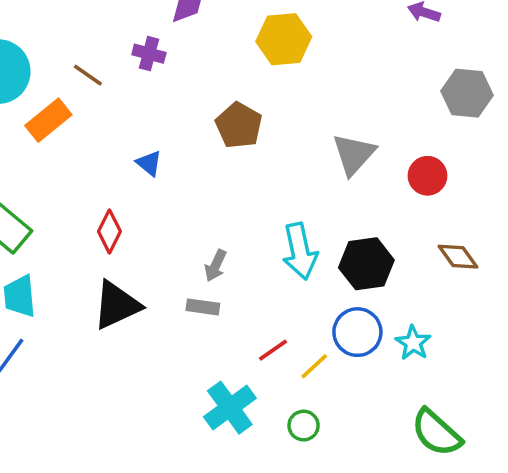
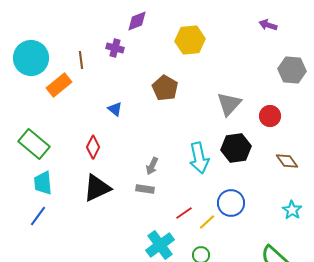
brown line: (88, 75) -> (81, 60), turned 48
black hexagon: (366, 264) -> (236, 148), moved
cyan star: (413, 343) -> (292, 210), moved

